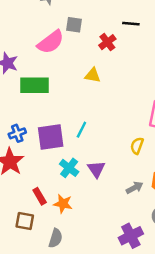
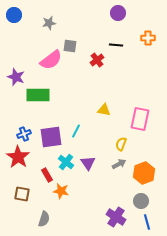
yellow triangle: (93, 75) -> (104, 110), moved
gray arrow: (135, 188) -> (119, 164), moved
red rectangle: (40, 196) -> (47, 175), moved
brown square: (25, 221) -> (22, 194), moved
purple cross: (131, 236) -> (116, 217), turned -30
gray semicircle: (56, 238) -> (44, 219), moved

